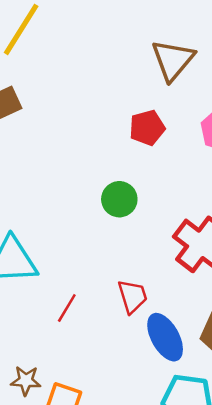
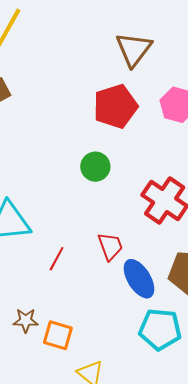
red pentagon: (147, 128) -> (115, 106), size x1.5

